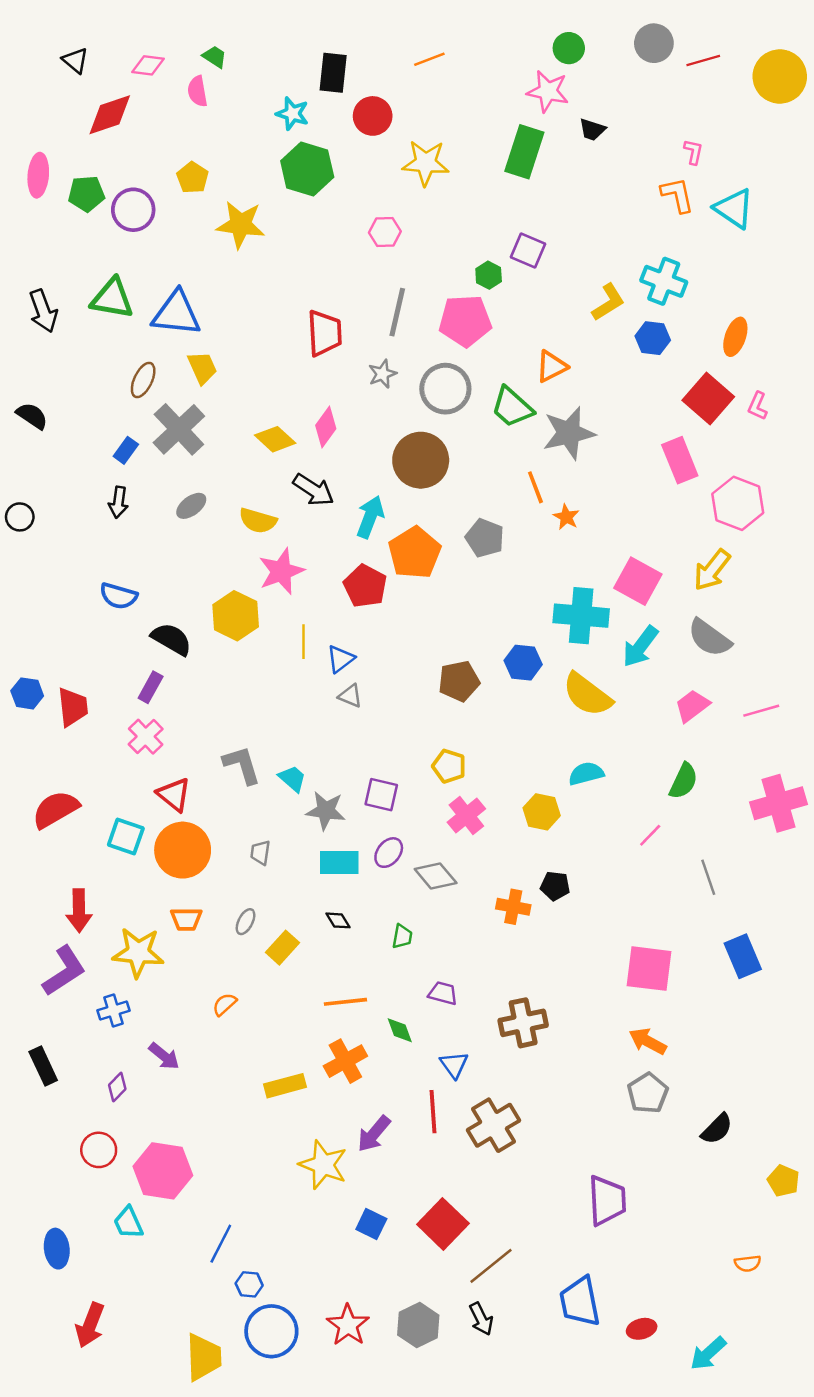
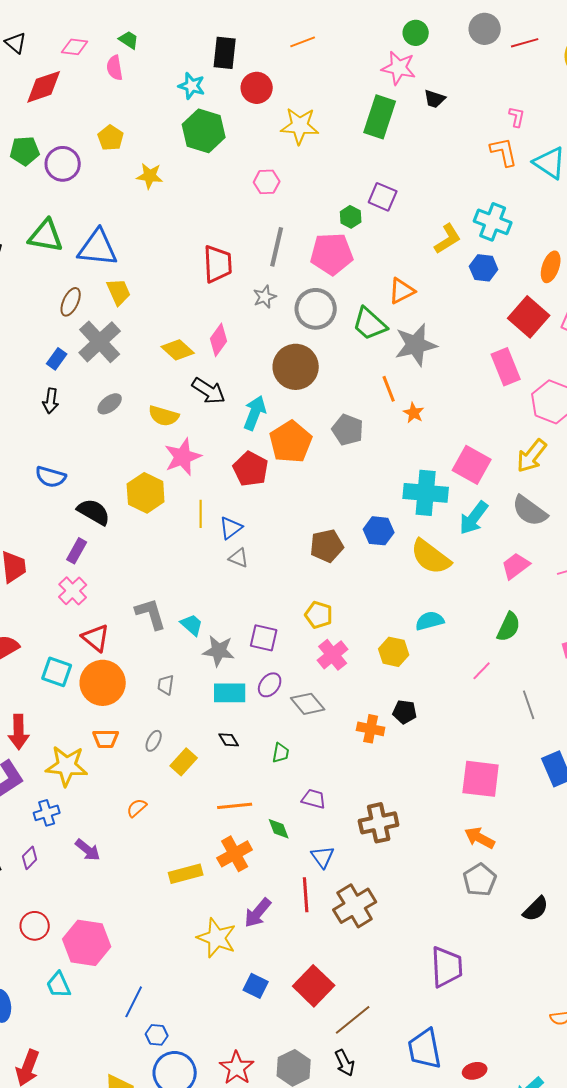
yellow star: (241, 225) -> (150, 176), size x0.7
purple diamond: (117, 1087) -> (30, 858), moved

